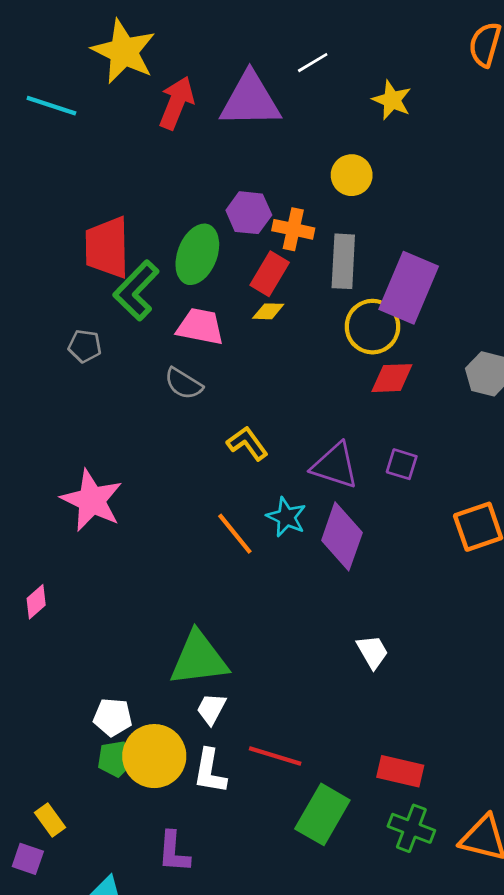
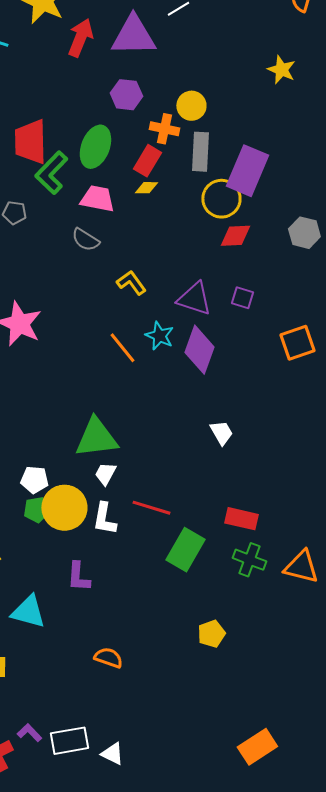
yellow star: (392, 100) -> (281, 70), moved
yellow circle: (352, 175) -> (191, 106), moved
purple hexagon: (249, 213) -> (126, 95), moved

